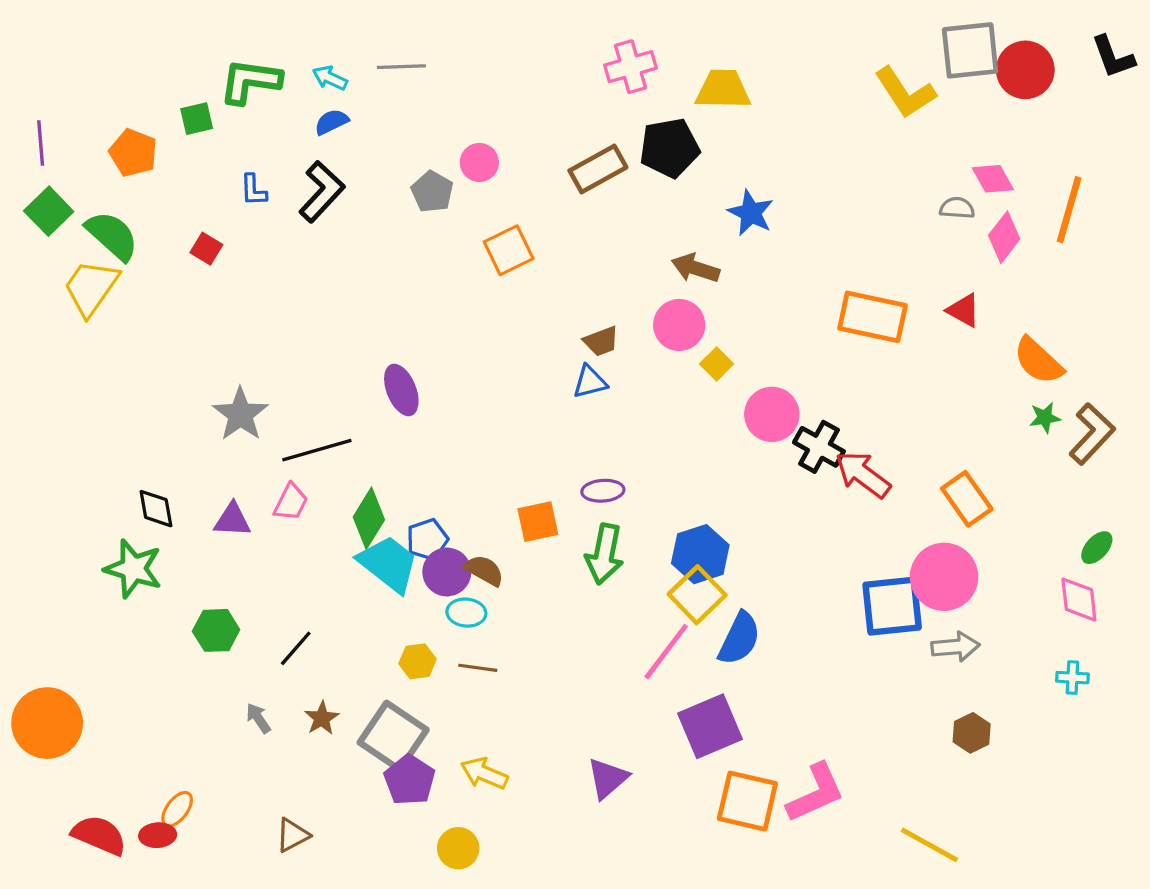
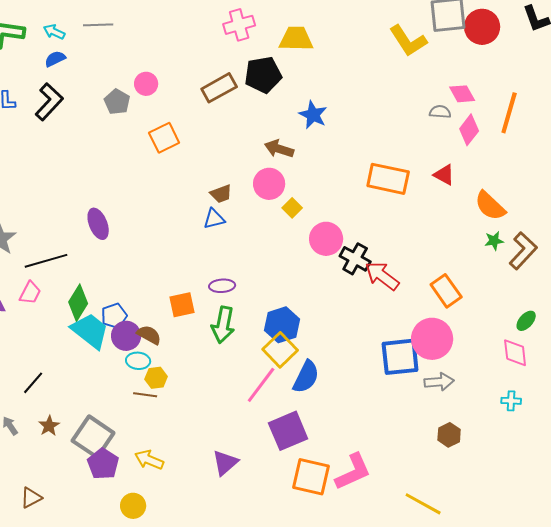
yellow hexagon: (418, 661) -> (156, 378), moved

